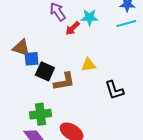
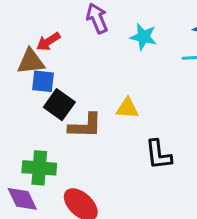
red arrow: (73, 28) -> (48, 42), moved
brown triangle: (21, 48) -> (31, 62), turned -36

